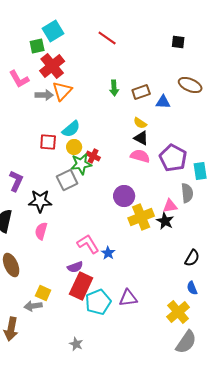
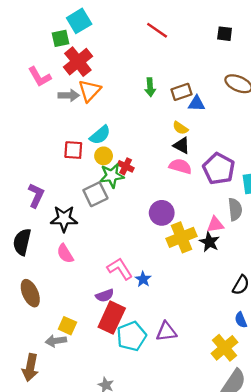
red line: (107, 38) -> (157, 30), moved
blue triangle: (163, 102) -> (197, 104), moved
pink semicircle: (41, 231) -> (65, 254), turned -48

